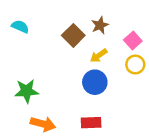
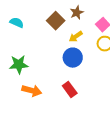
cyan semicircle: (20, 27) -> (17, 23), moved
red rectangle: (91, 123) -> (70, 90), turned 56

